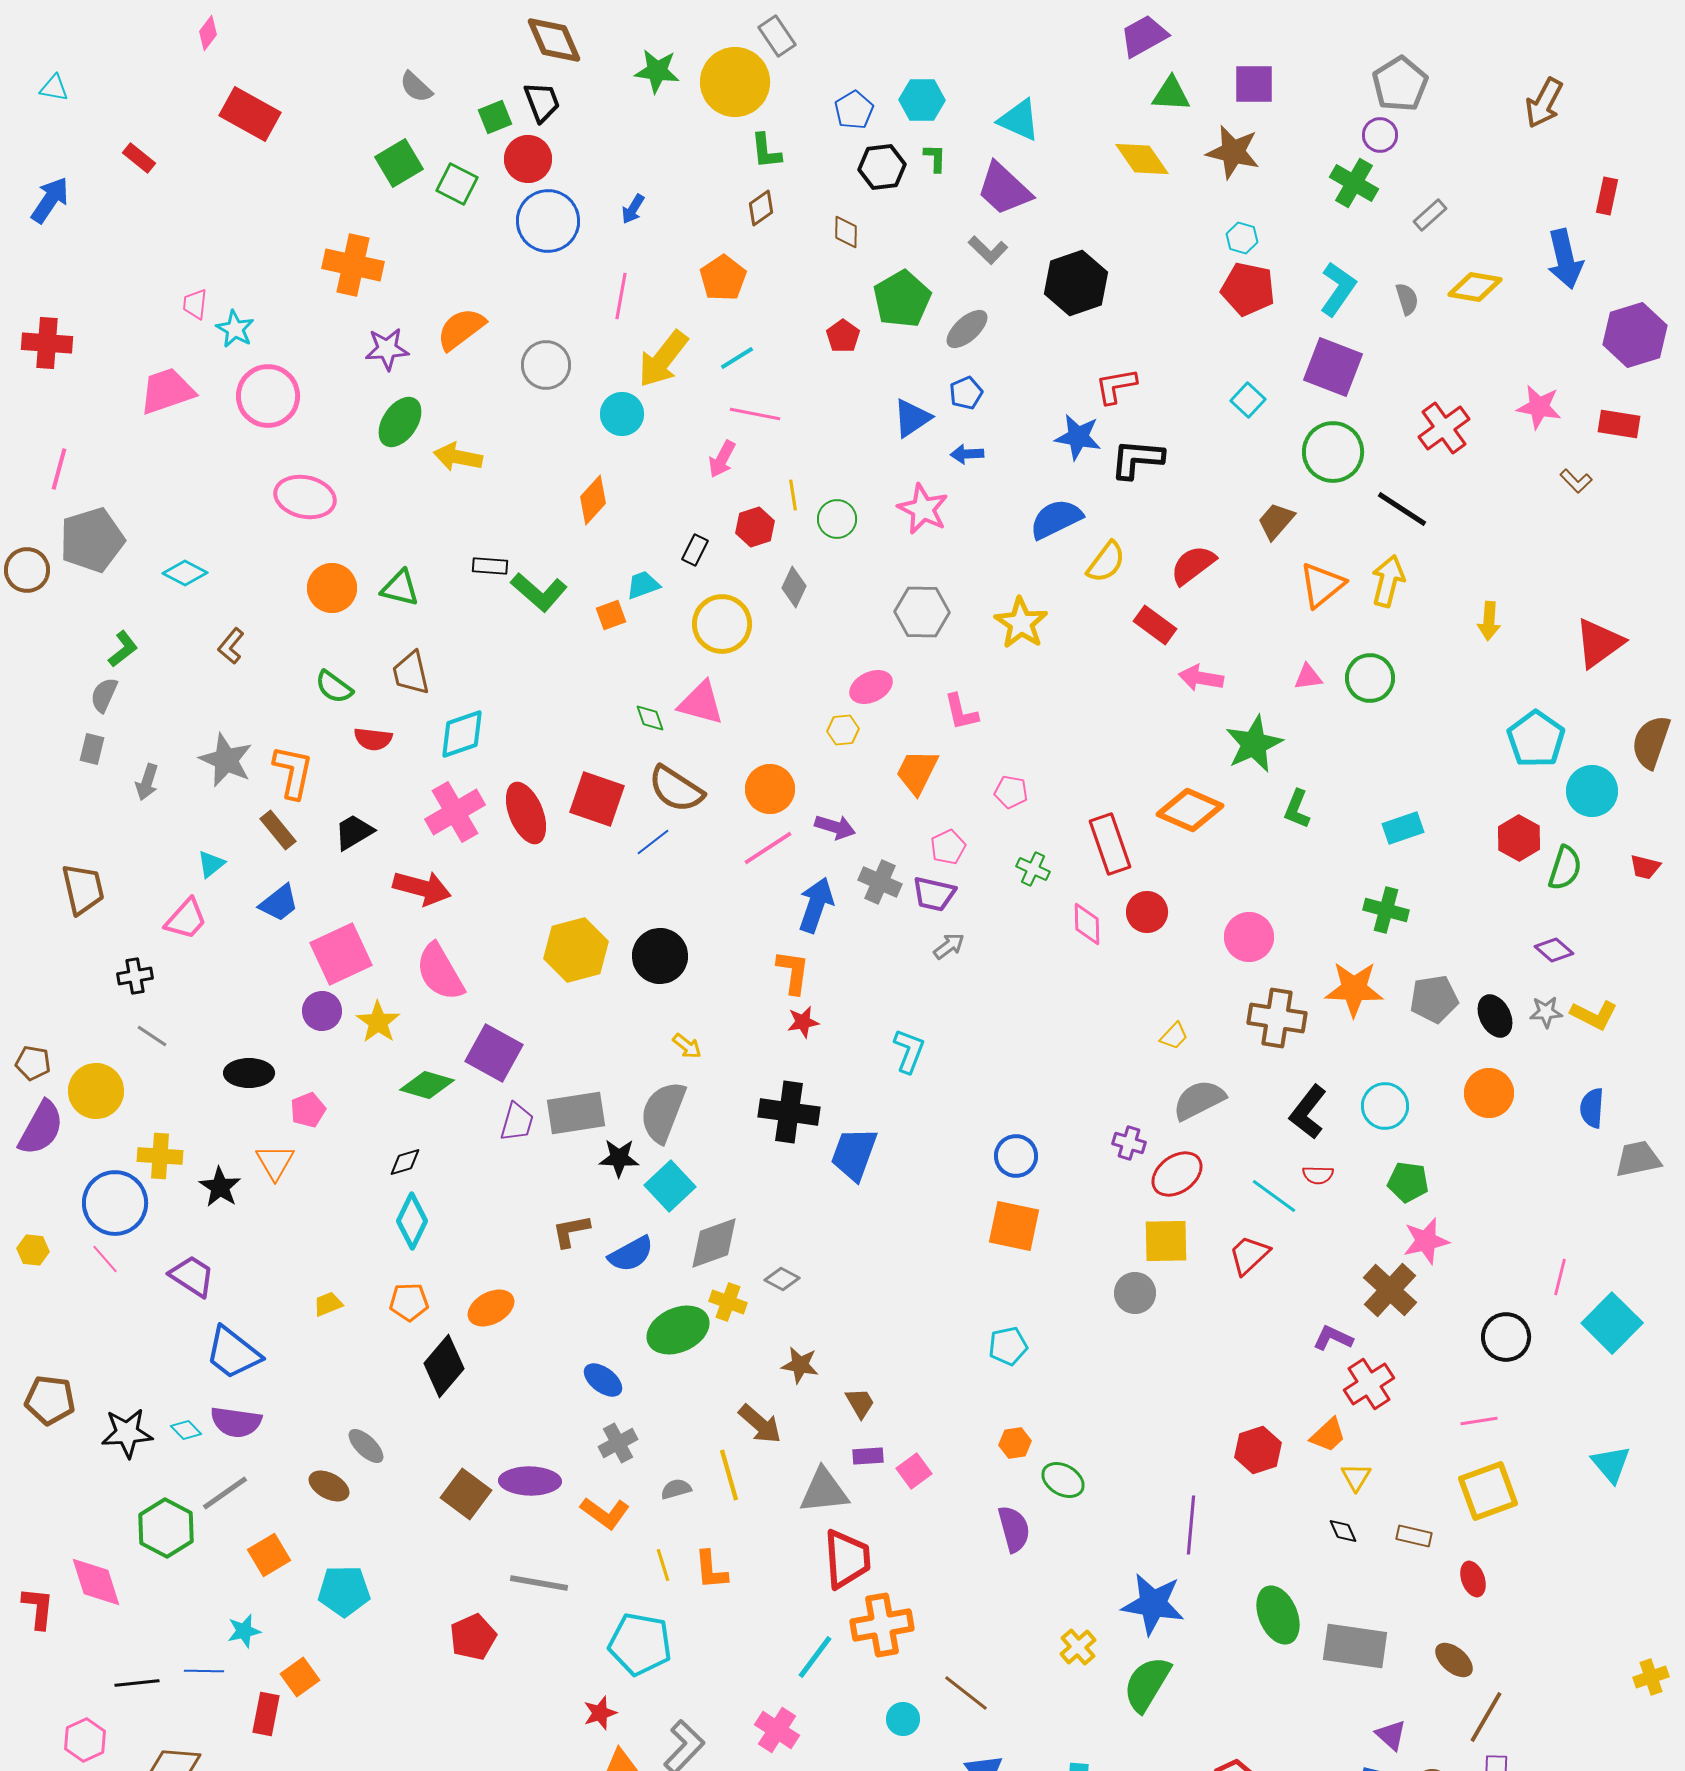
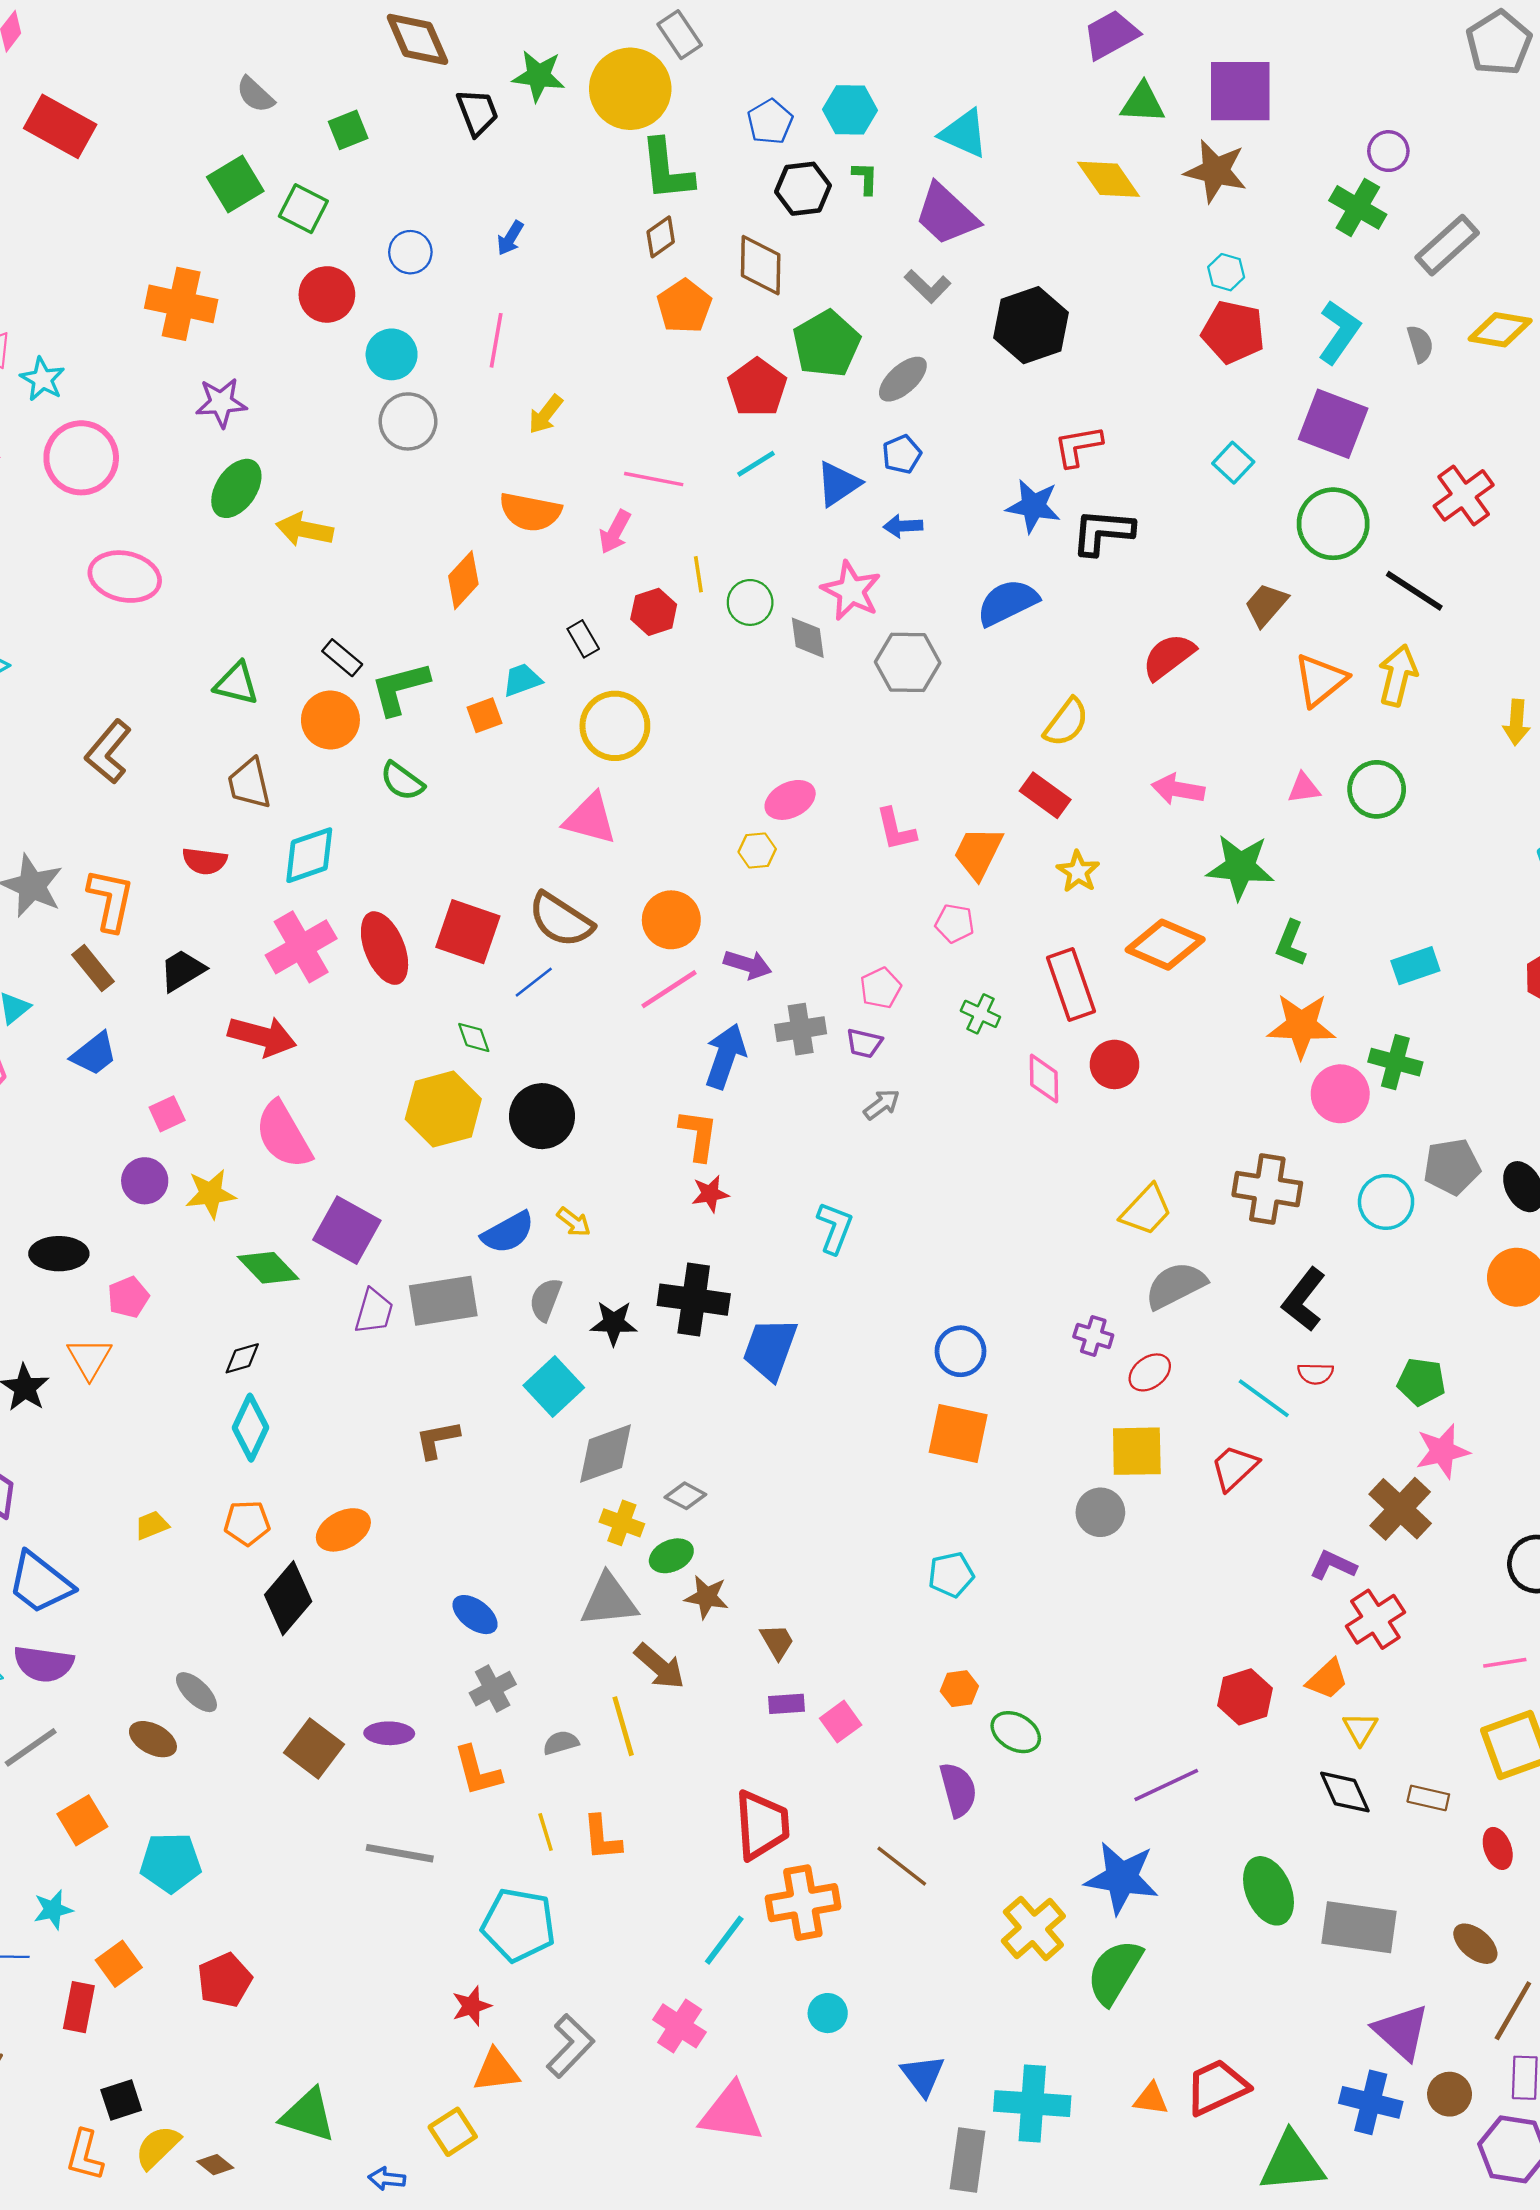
purple square: (1254, 84) -> (1240, 91), size x1.4
gray pentagon: (1400, 84) -> (1499, 43), moved
black trapezoid: (542, 102) -> (477, 112), moved
green L-shape: (766, 151) -> (667, 170), size x1.5
red circle: (528, 159) -> (327, 294), moved
gray rectangle: (1430, 215) -> (1447, 245), size x1.6
blue circle: (548, 221) -> (410, 252), size x0.6
brown diamond: (846, 232) -> (761, 265), size x1.6
orange pentagon: (723, 278) -> (684, 306), moved
orange semicircle: (461, 329) -> (530, 512), moved, turned -132
red pentagon: (843, 336) -> (757, 387), size x1.5
cyan line: (737, 358) -> (756, 464), moved
yellow arrow: (663, 359) -> (546, 414), size x0.6
cyan circle: (622, 414) -> (392, 354), moved
black rectangle: (695, 550) -> (583, 639), turned -56
yellow semicircle: (1106, 562) -> (1066, 722), moved
black rectangle: (490, 566) -> (342, 658), turned 36
gray diamond: (794, 587) -> (808, 638), moved, turned -33
orange circle: (332, 588) -> (330, 720), moved
green L-shape: (539, 592) -> (400, 688), turned 124
gray hexagon: (922, 612) -> (908, 662), moved
yellow star: (1021, 623) -> (1078, 872), moved, size x0.7
red rectangle: (1155, 625) -> (1045, 795), moved
brown L-shape: (231, 646) -> (108, 752), moved, size x1.5
green semicircle: (334, 687) -> (402, 781), moved
green diamond: (650, 718) -> (474, 1037), moved
green star: (1254, 744) -> (1240, 867), turned 30
orange trapezoid: (917, 772) -> (978, 853), moved
gray cross: (880, 882) -> (801, 1029), turned -33
purple trapezoid: (934, 894) -> (864, 1043), size x0.7
pink circle: (1249, 937) -> (1340, 1094), moved
pink square: (341, 954) -> (167, 1114), size x0.5
orange star: (1354, 989) -> (1301, 1026), moved
yellow star: (378, 1022) -> (211, 1194), turned 30
yellow trapezoid: (1174, 1036) -> (1146, 1210), size x1.6
green diamond: (427, 1085) -> (268, 1268), turned 30
cyan circle: (1385, 1106) -> (1386, 1202), moved
gray semicircle: (663, 1112) -> (546, 1300), size x0.6
black star: (619, 1158) -> (614, 1323), moved
red ellipse: (1177, 1174) -> (1150, 1372), size x0.7
blue semicircle: (631, 1254) -> (508, 1233), moved
green ellipse: (678, 1330) -> (671, 1556), moved, size x0.6
purple ellipse: (530, 1481) -> (389, 1733), size x0.7
gray triangle: (824, 1491) -> (609, 1600), moved
orange L-shape: (605, 1513) -> (477, 1771), turned 39
purple line: (1191, 1525) -> (1166, 1785), turned 60
black diamond: (1343, 1531) -> (1345, 1792), size x1.6
red pentagon: (473, 1637) -> (225, 1980), moved
yellow cross: (1078, 1647) -> (1033, 1928), size x1.5
brown line: (966, 1693) -> (902, 1866), moved
purple triangle: (1391, 1735) -> (1401, 2032), size x1.6

